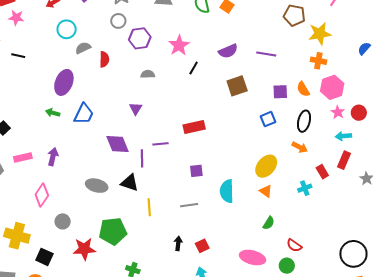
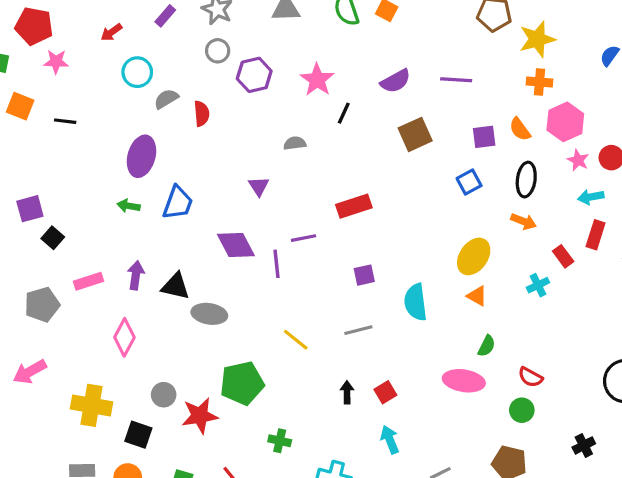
gray semicircle: (148, 74) -> (295, 143), moved
black triangle: (130, 183) -> (175, 286), moved
yellow line: (149, 207) -> (296, 340), turned -42
gray circle: (63, 221) -> (164, 395), moved
pink ellipse: (253, 258) -> (464, 381), moved

